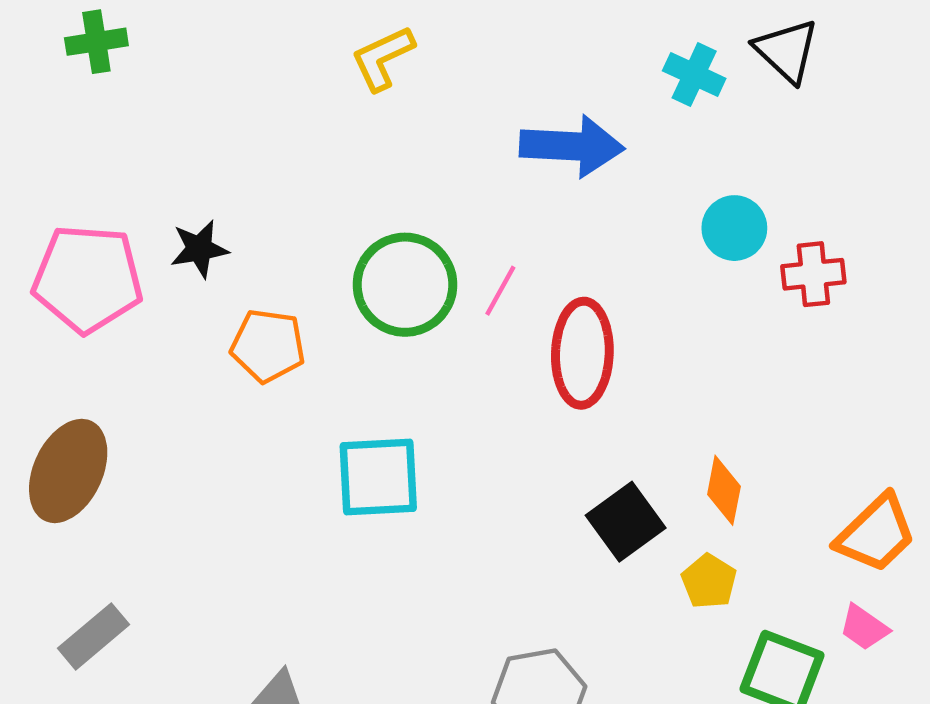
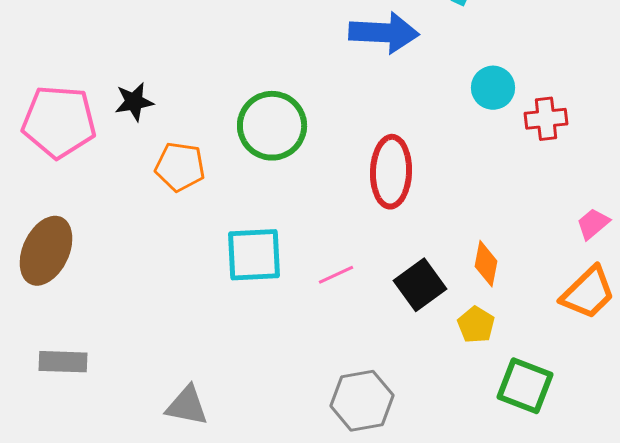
pink line: (500, 291) -> (336, 275), moved, turned 36
pink trapezoid: (864, 627) -> (593, 224), moved, turned 105
gray rectangle: (94, 636) -> (63, 362), turned 42

